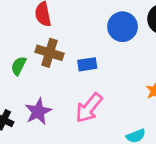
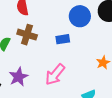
blue rectangle: (87, 64) -> (63, 39), moved

